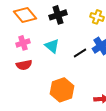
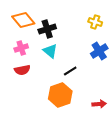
black cross: (58, 15) -> (47, 29), moved
black line: (80, 53) -> (70, 71), moved

